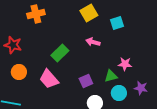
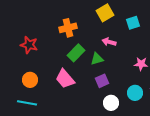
orange cross: (36, 14) -> (68, 28), moved
orange circle: (19, 72) -> (30, 80), moved
green triangle: (111, 76) -> (97, 59), moved

